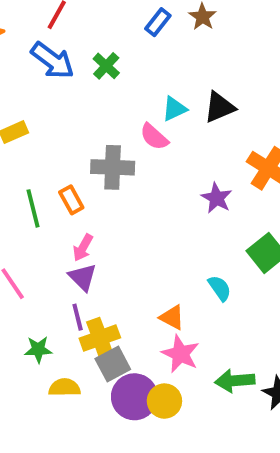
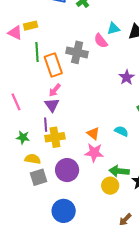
orange rectangle: (71, 200) -> (53, 65), size x1.6
green line: (33, 208) -> (37, 52), moved
cyan semicircle: (220, 288) -> (121, 131), moved, turned -40
pink star: (180, 354) -> (94, 153), turned -30
gray square: (113, 364) -> (39, 177), moved
yellow circle: (164, 401) -> (110, 186), moved

